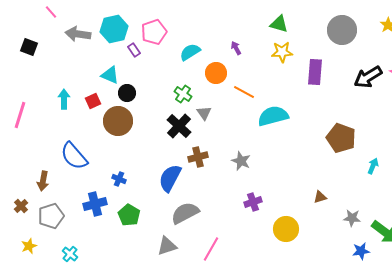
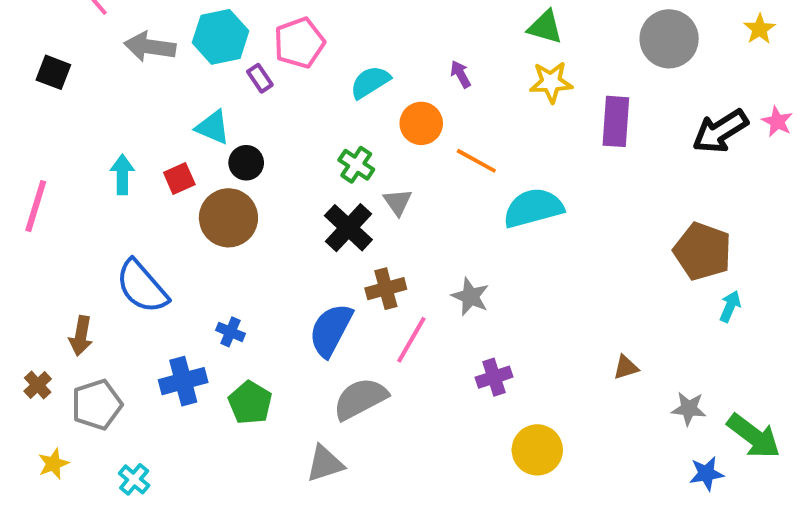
brown pentagon: (341, 138) -> (702, 251), moved
yellow circle: (286, 229) -> (537, 450), moved
pink line: (211, 249) -> (411, 340), moved

